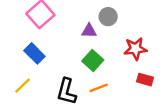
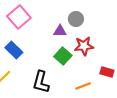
red star: (135, 49) -> (84, 46), moved
orange line: (99, 88) -> (83, 86), moved

